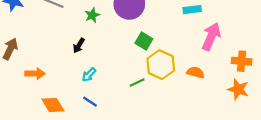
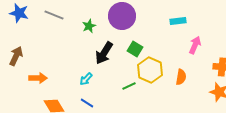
pink arrow: (211, 37) -> (195, 45), size x0.7
black arrow: (79, 46) -> (104, 53), moved, size x1.6
orange semicircle: (196, 72) -> (181, 77), turned 84

